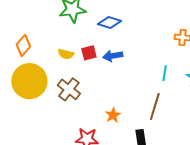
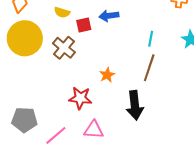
red square: (89, 53) -> (84, 25), moved
cyan line: (165, 73) -> (151, 39), moved

